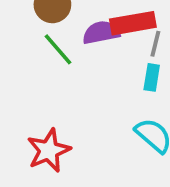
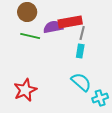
green line: (58, 49) -> (30, 36), turned -36

